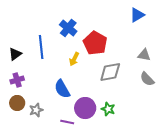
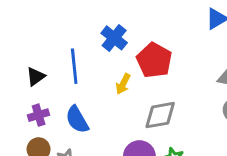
gray diamond: (110, 72) -> (160, 115), moved
blue semicircle: (62, 89) -> (77, 120), moved

